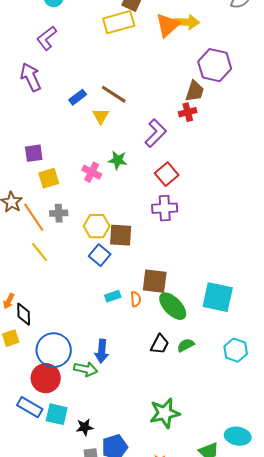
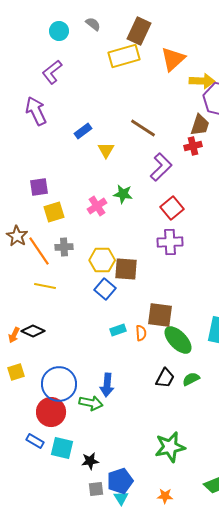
yellow arrow: (187, 22) -> (202, 81), moved
brown line: (114, 94) -> (143, 128), moved
pink cross: (92, 172) -> (97, 206), turned 30
yellow line: (40, 252) -> (45, 286), turned -40
black diamond: (24, 314) -> (33, 331), moved, turned -65
blue rectangle: (30, 407) -> (35, 441), size x0.7

